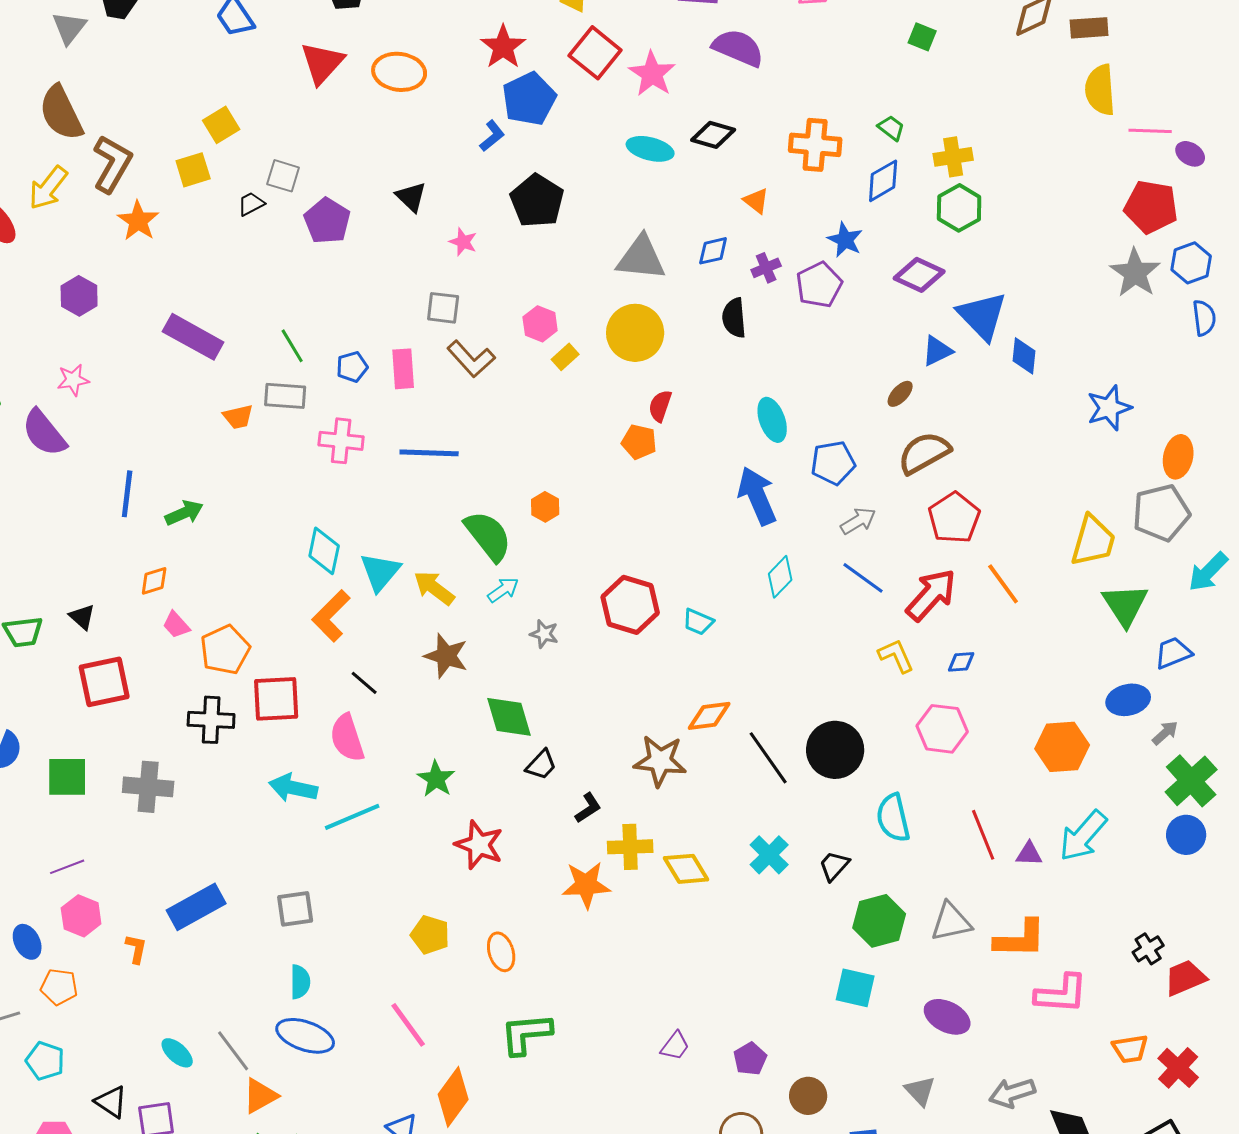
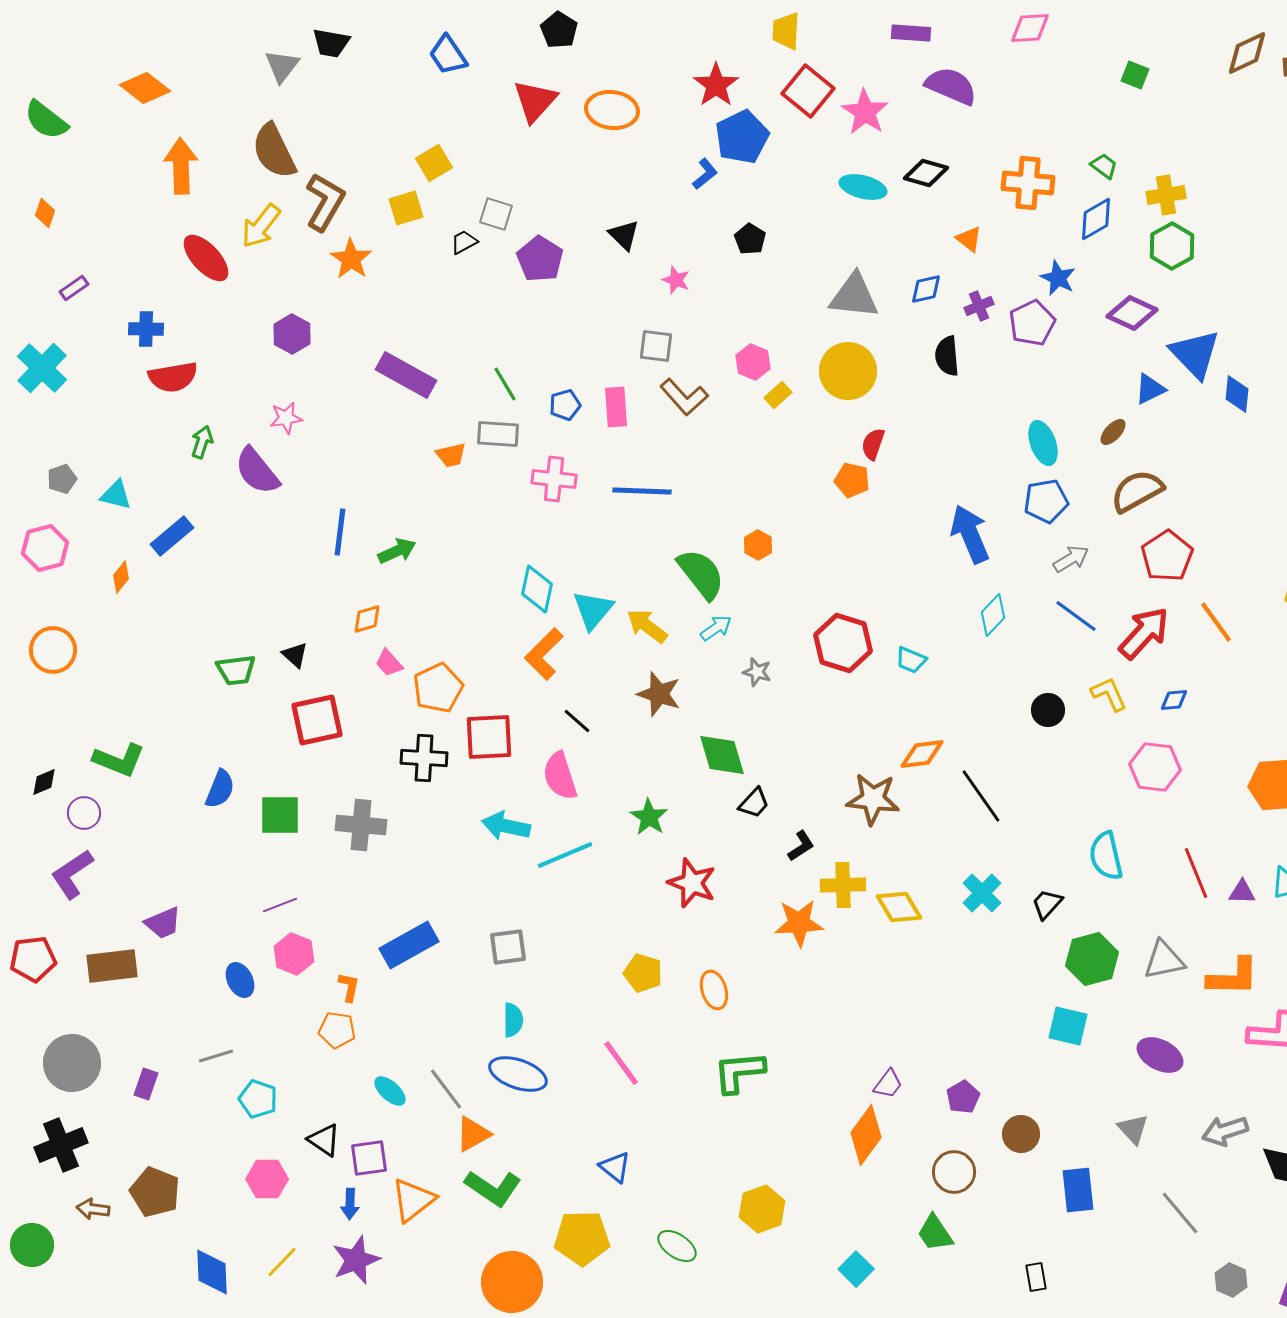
black pentagon: (537, 201) -> (750, 239), size x0.6
cyan ellipse: (772, 420) -> (1043, 443), moved
black circle: (835, 750) -> (1048, 710), moved, size x0.6
orange pentagon: (59, 987) -> (337, 1030), moved
orange diamond: (453, 1097) -> (866, 1135), moved

